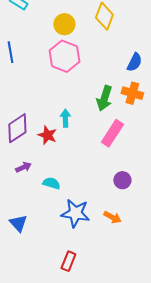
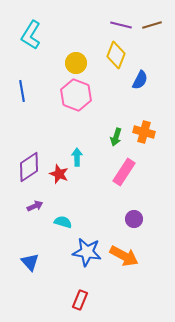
blue semicircle: (134, 62) -> (140, 80), moved
green arrow: (104, 98) -> (116, 137), size x0.7
orange arrow: (112, 217) -> (124, 256), size x1.6

